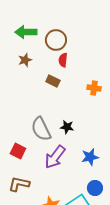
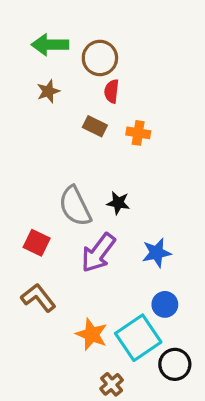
orange cross: (94, 88) -> (138, 133), moved
brown L-shape: (19, 184) -> (38, 298), turned 40

